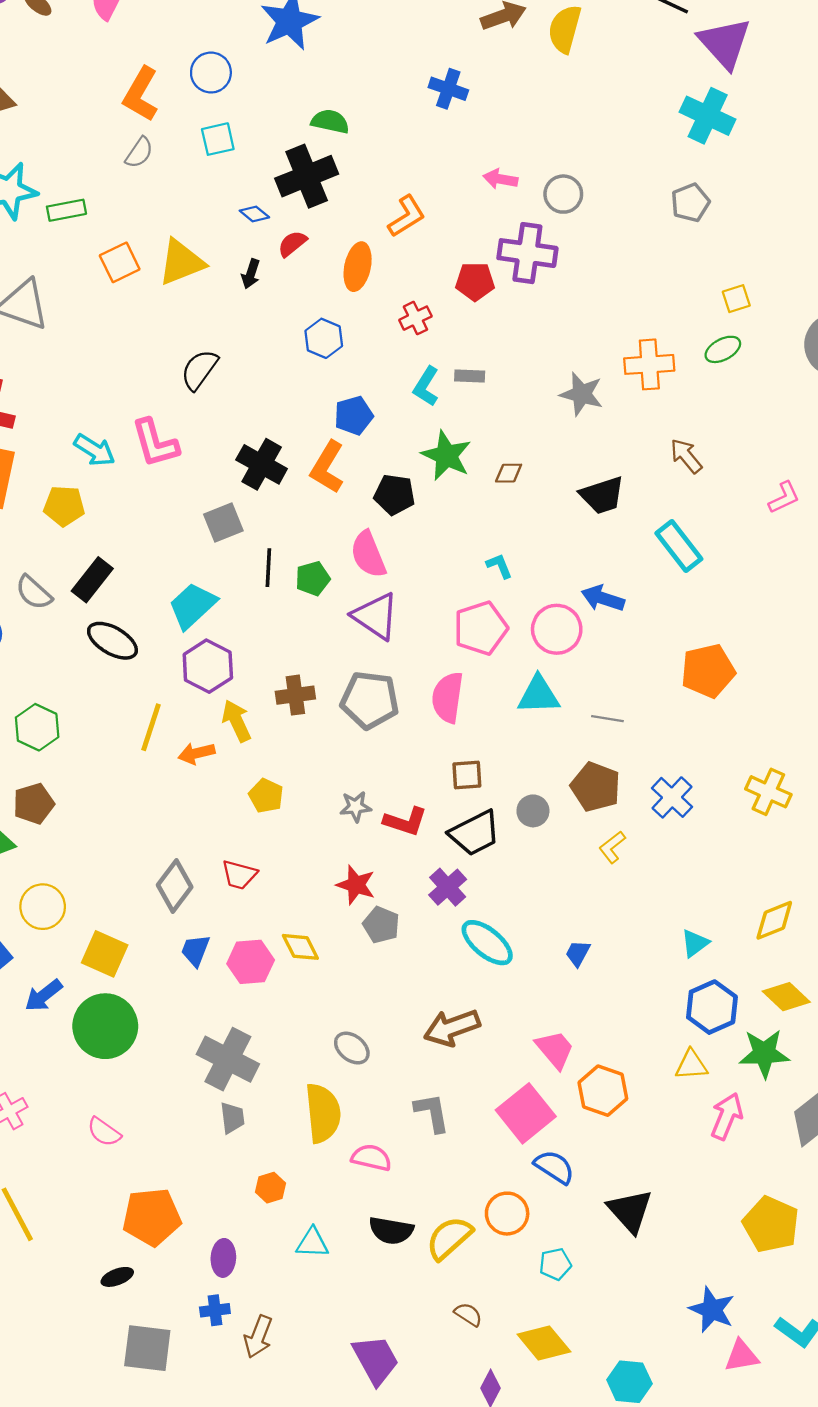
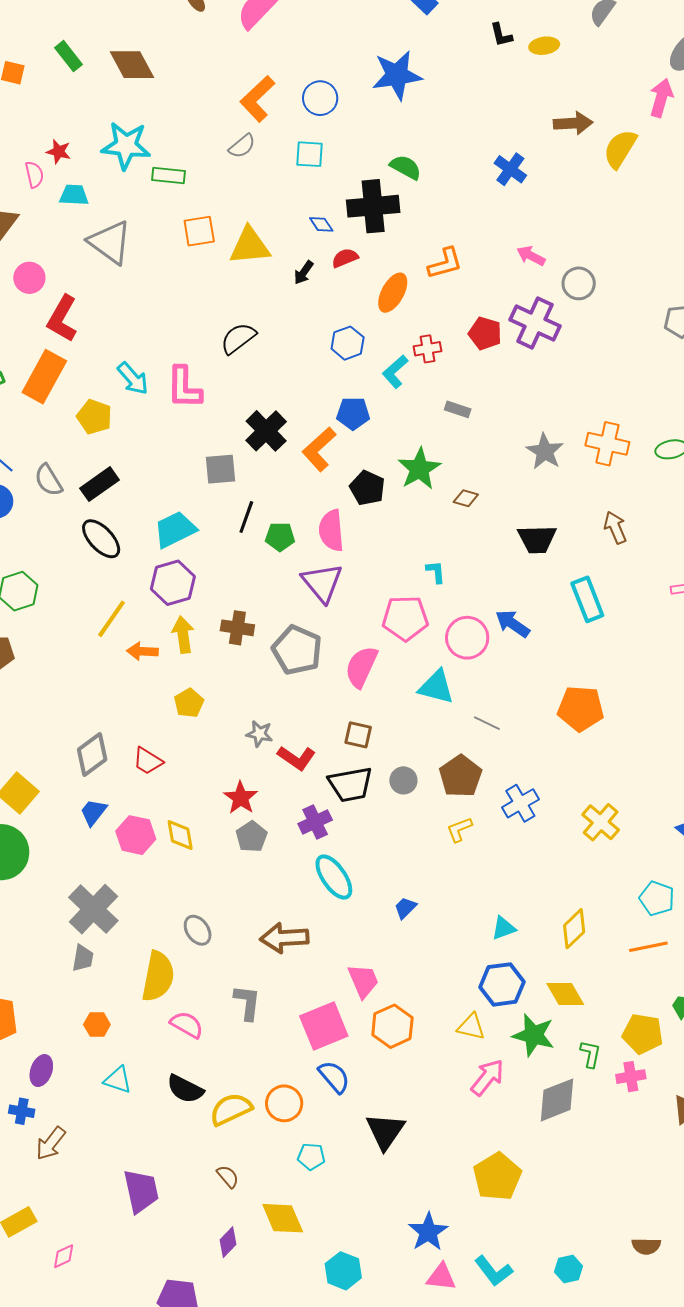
cyan L-shape: (426, 386) -> (395, 372), moved
yellow diamond: (774, 920) -> (574, 929), turned -39

